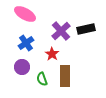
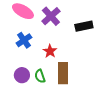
purple cross: (61, 31) -> (51, 16), moved
purple circle: (22, 67) -> (22, 75), moved

